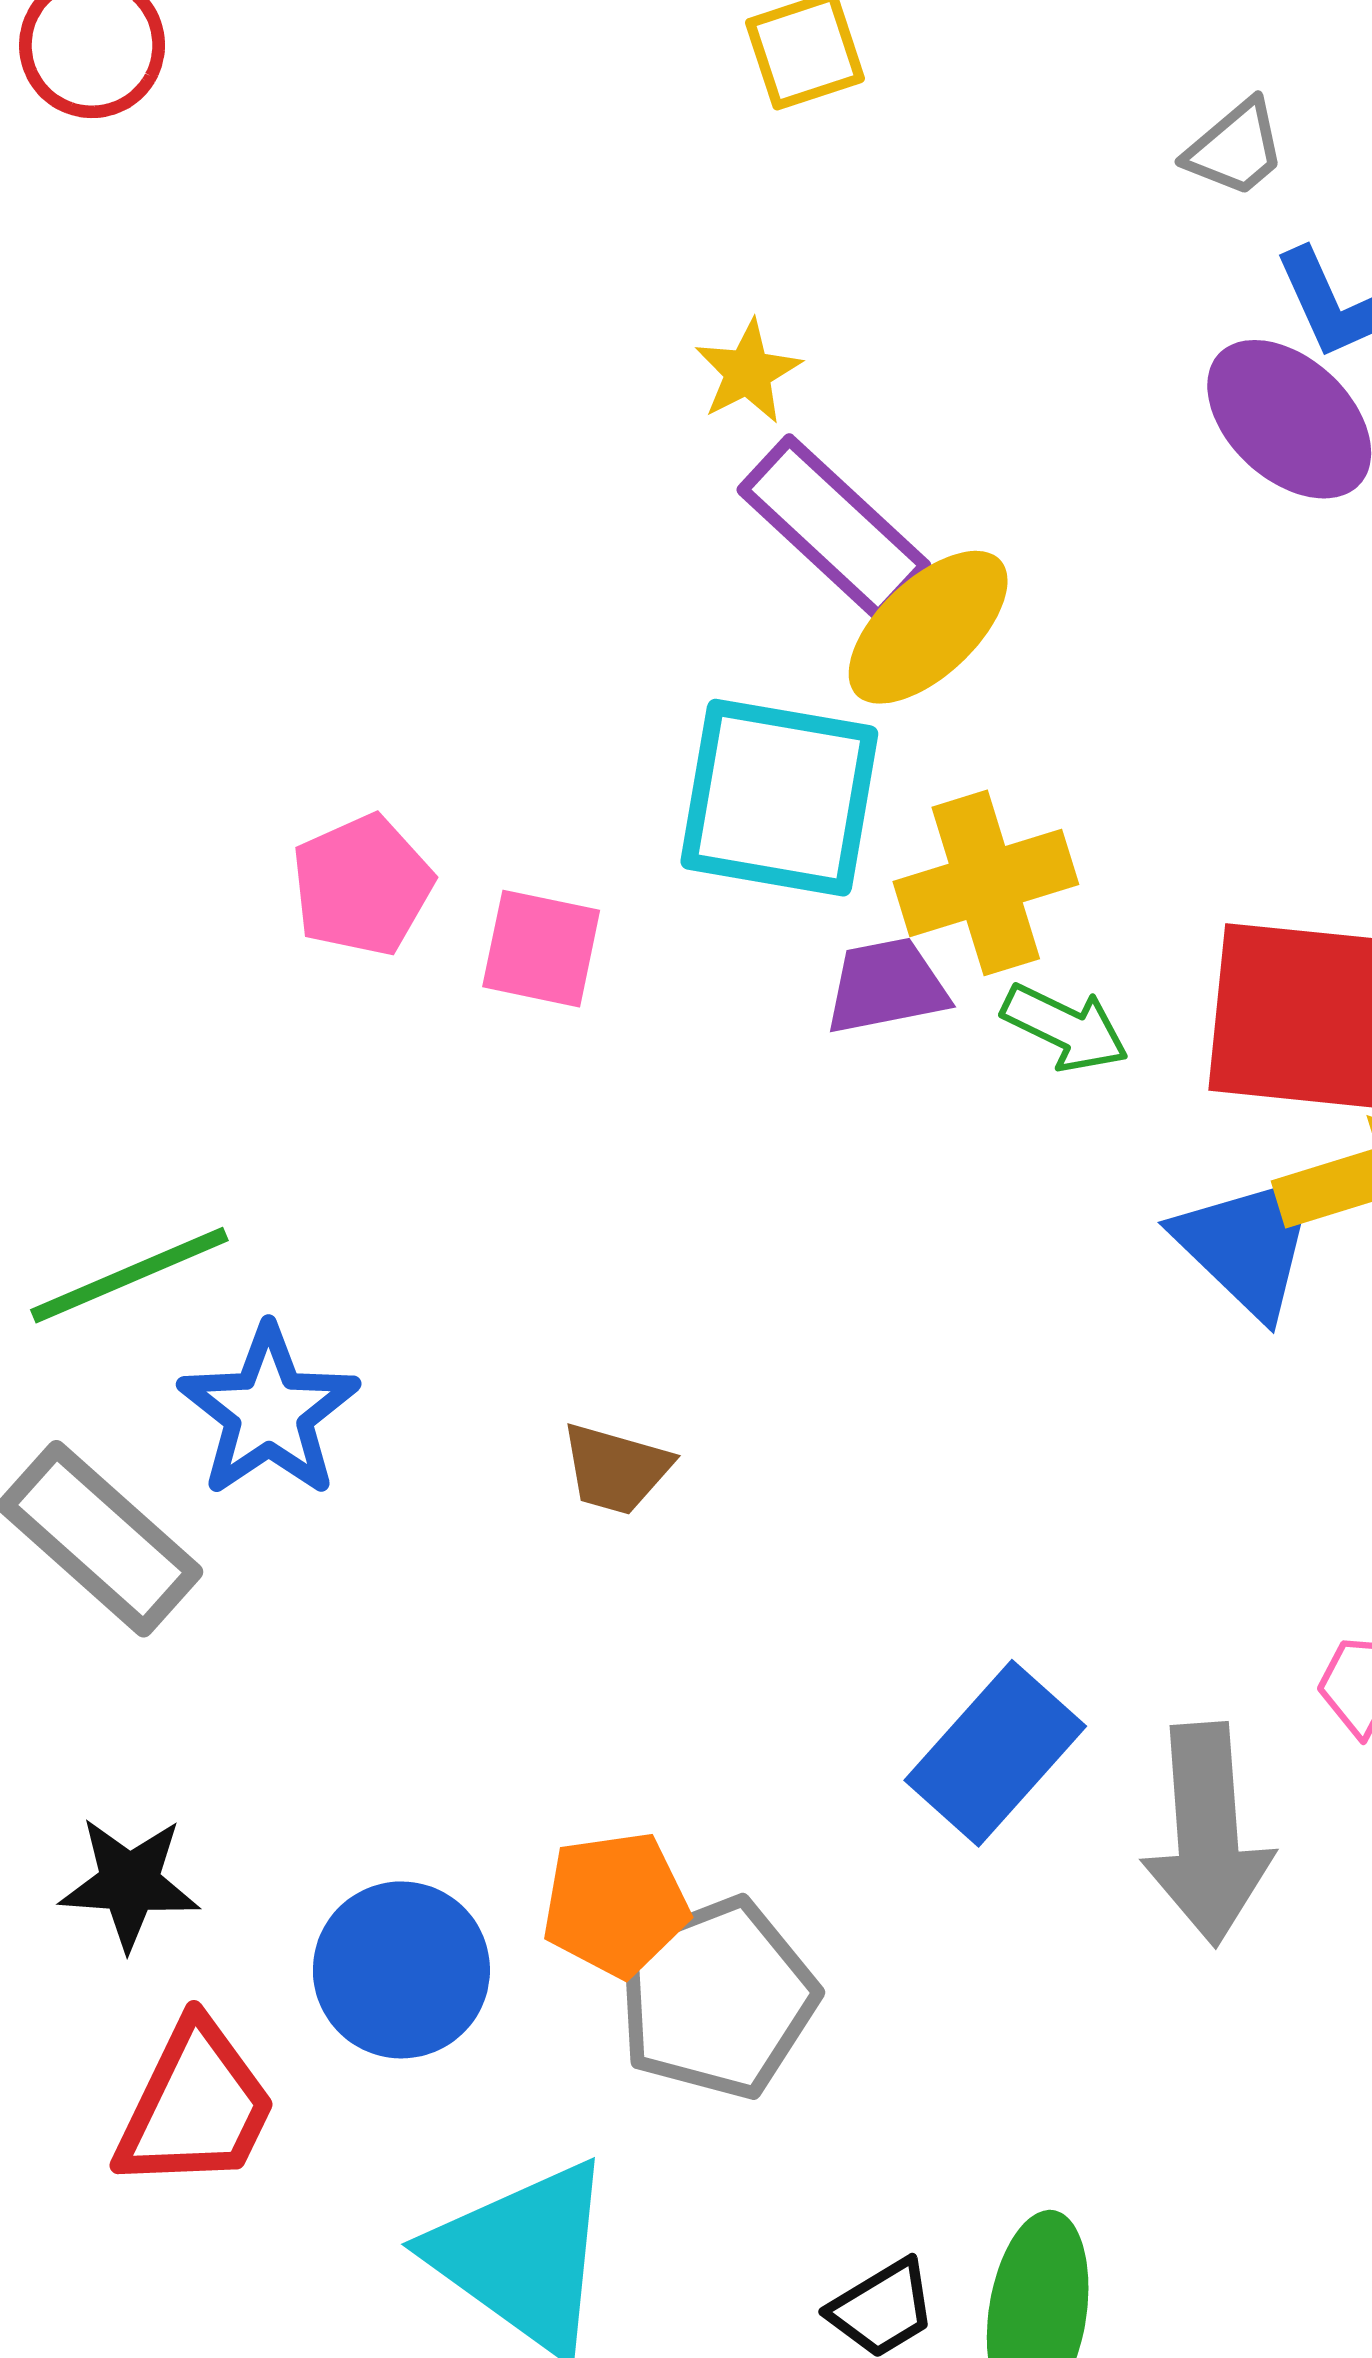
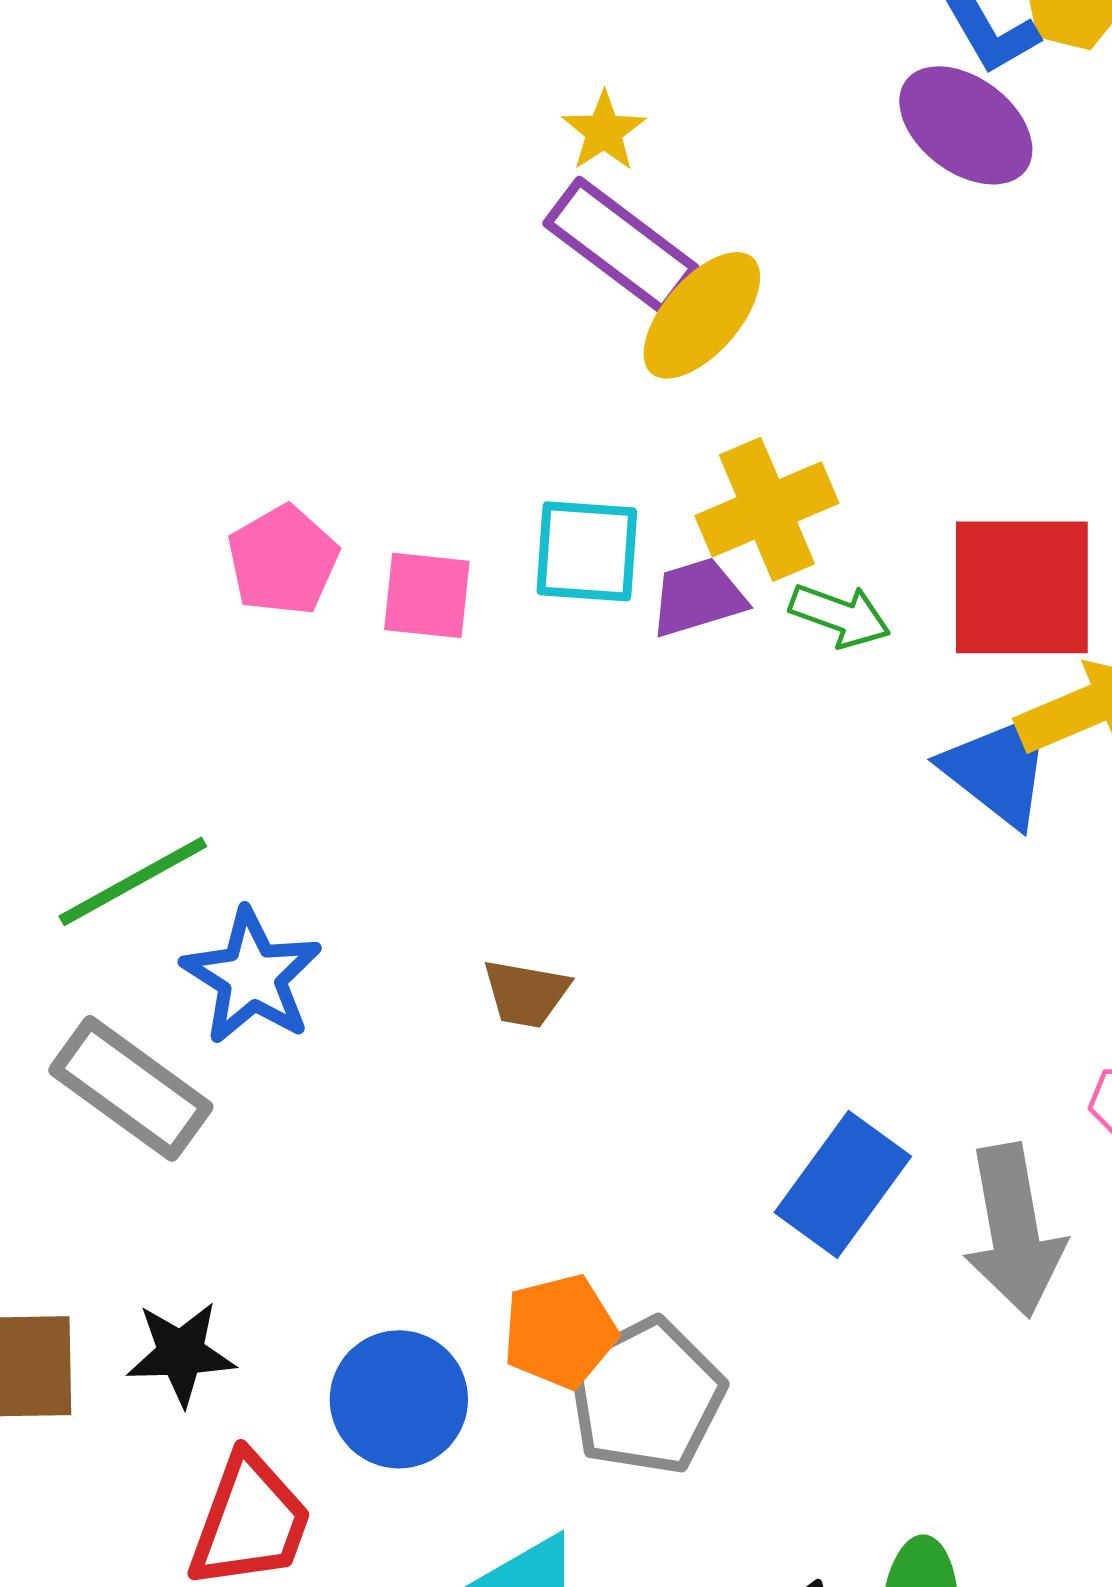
yellow star: (748, 372) -> (604, 131), moved
cyan square: (779, 798) -> (587, 551), moved, size x0.7

